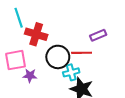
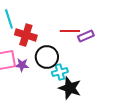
red line: (82, 53) -> (70, 31), moved
purple star: (30, 76) -> (22, 65), moved

